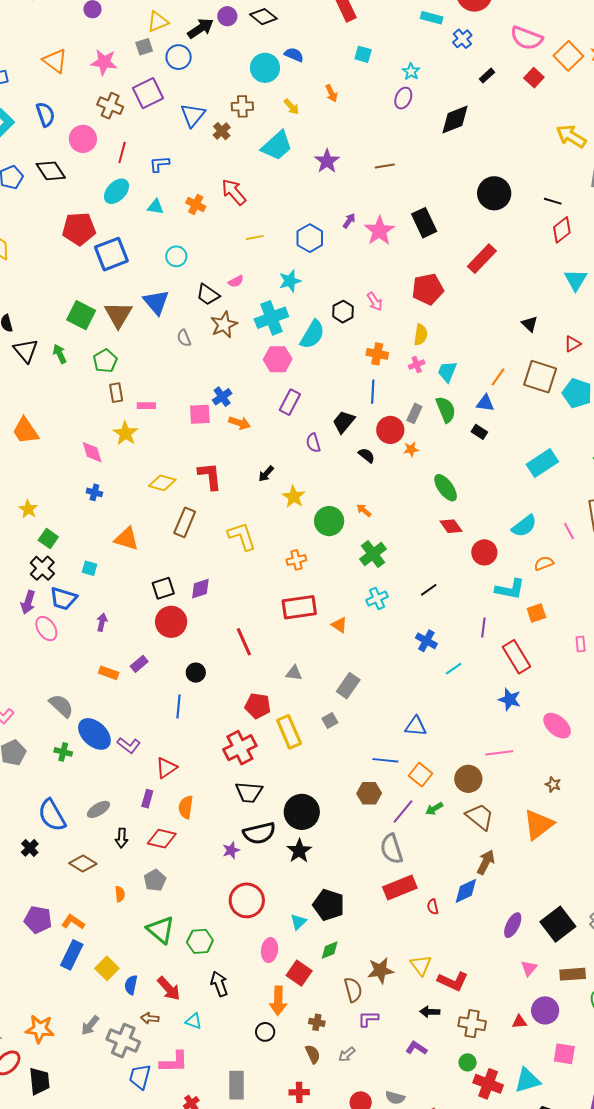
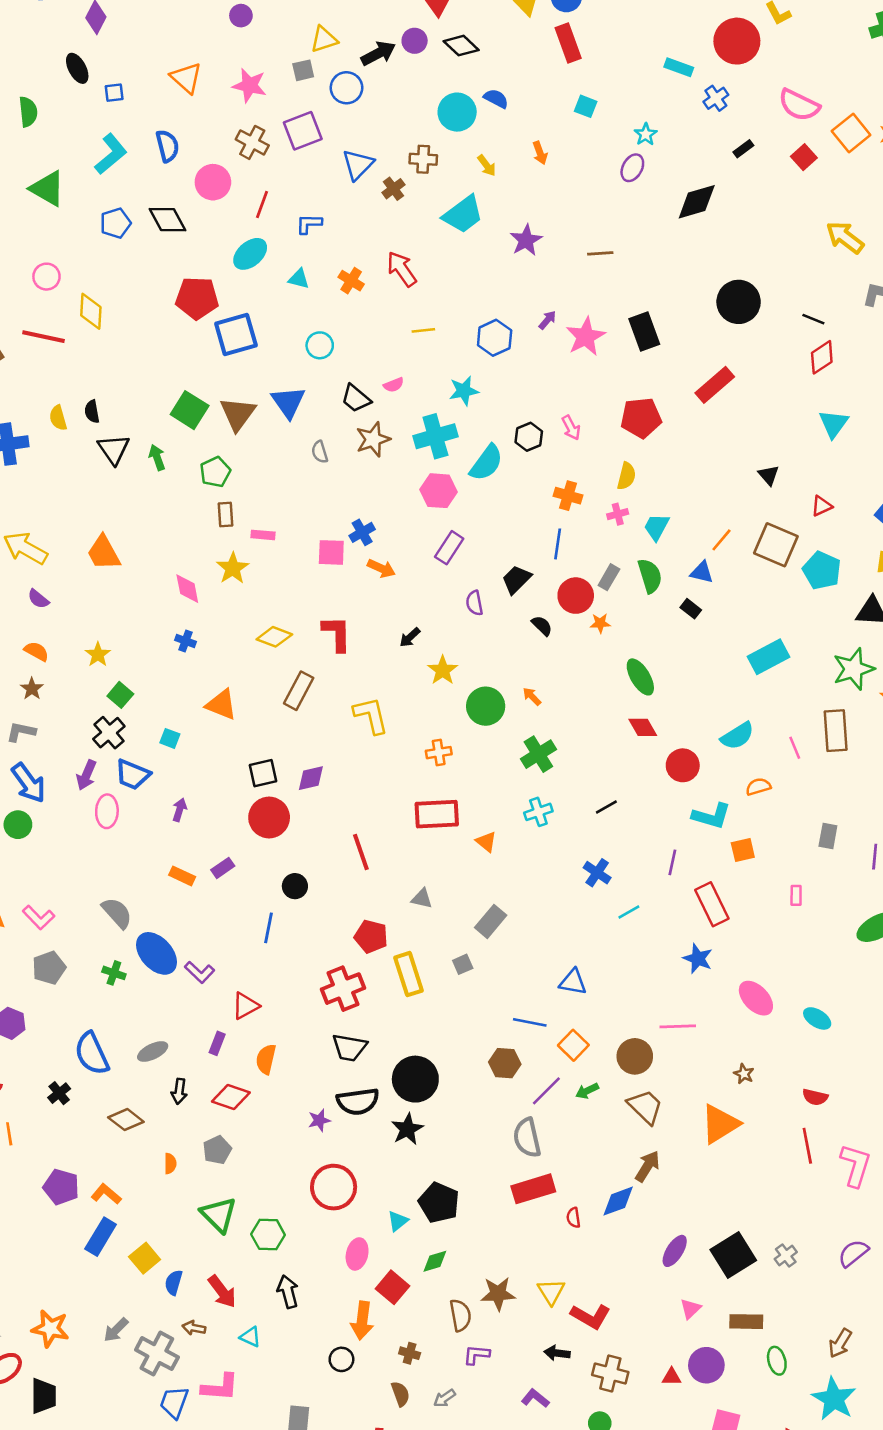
pink ellipse: (46, 629) -> (107, 811), turned 30

